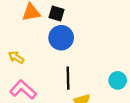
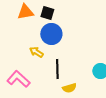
yellow arrow: (16, 57) -> (36, 52), moved

